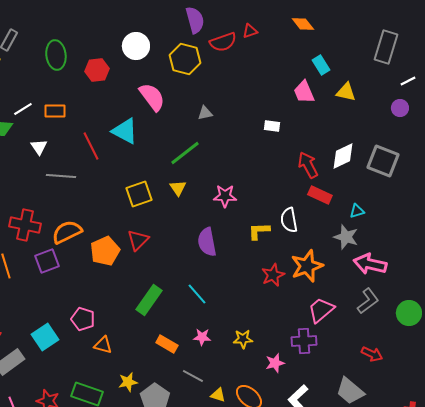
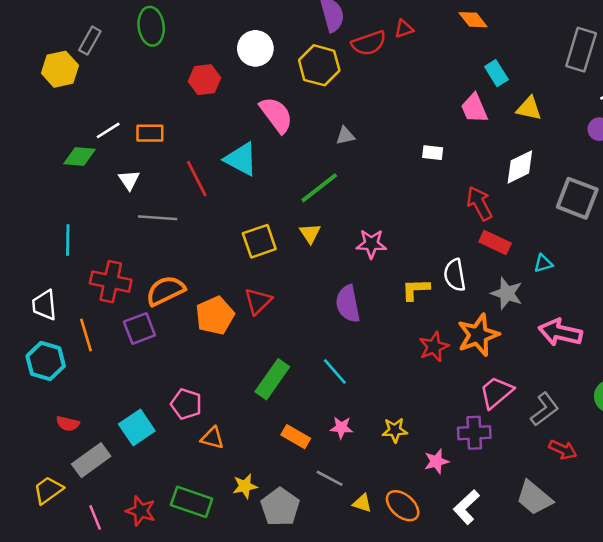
green ellipse: (56, 55) -> (151, 26), moved
white diamond: (343, 156) -> (520, 167), moved
gray star: (346, 237) -> (507, 293), moved
gray L-shape: (368, 301) -> (545, 409), moved

